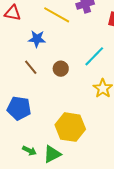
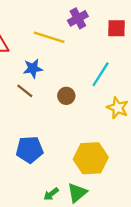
brown line: (31, 67) -> (25, 91), moved
green arrow: (29, 151) -> (51, 194), turned 128

